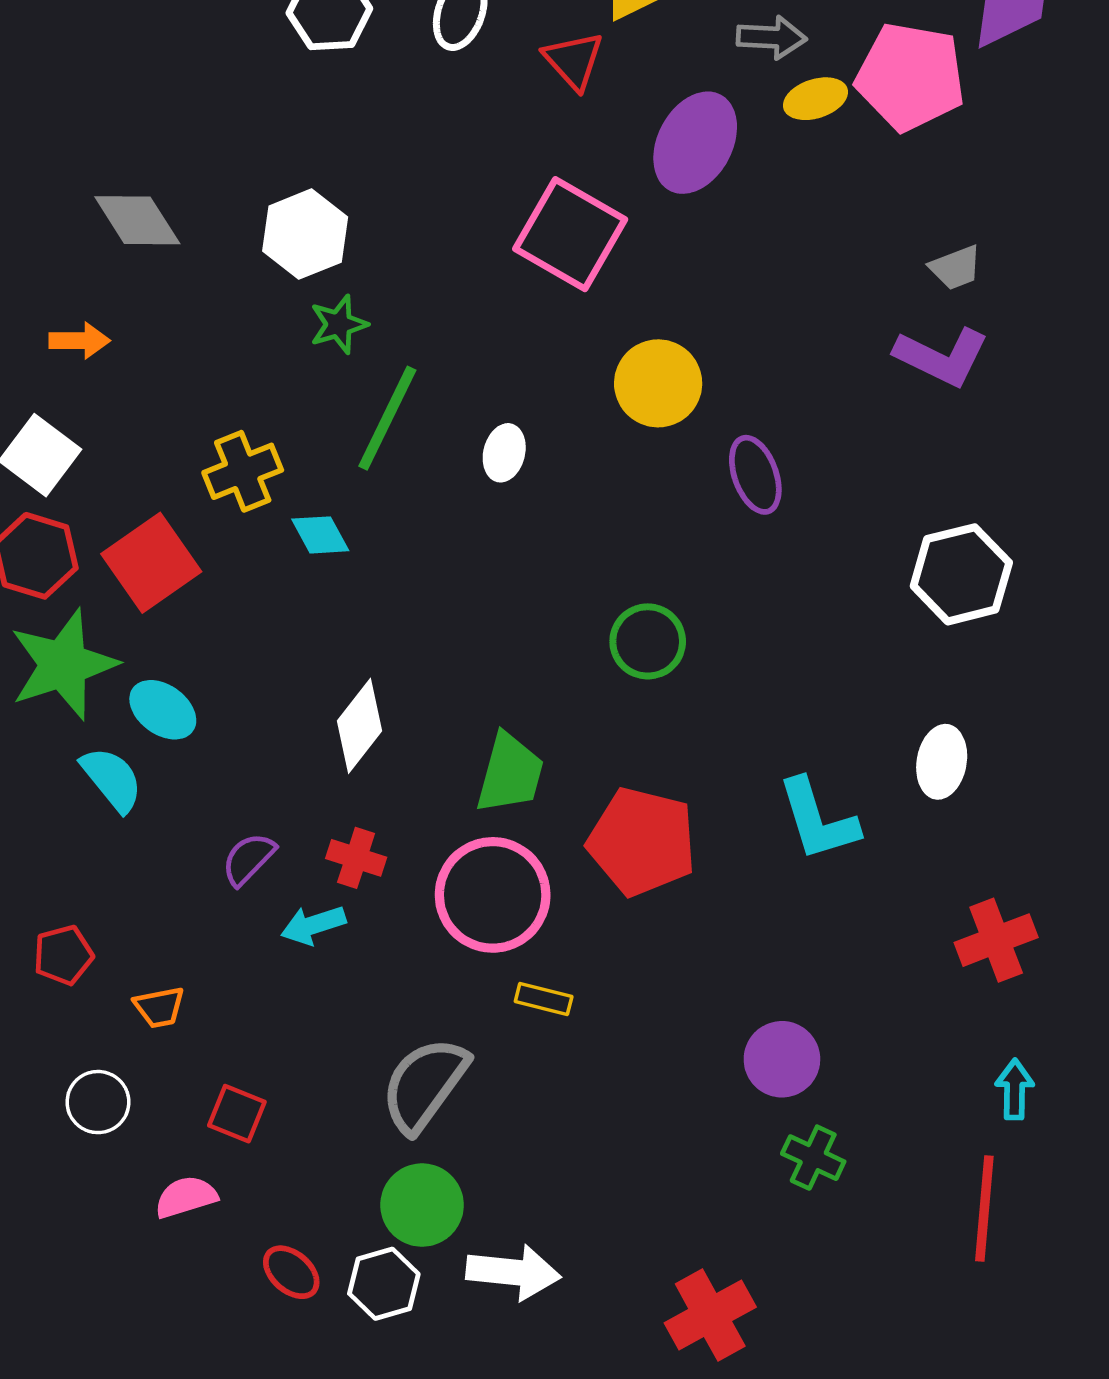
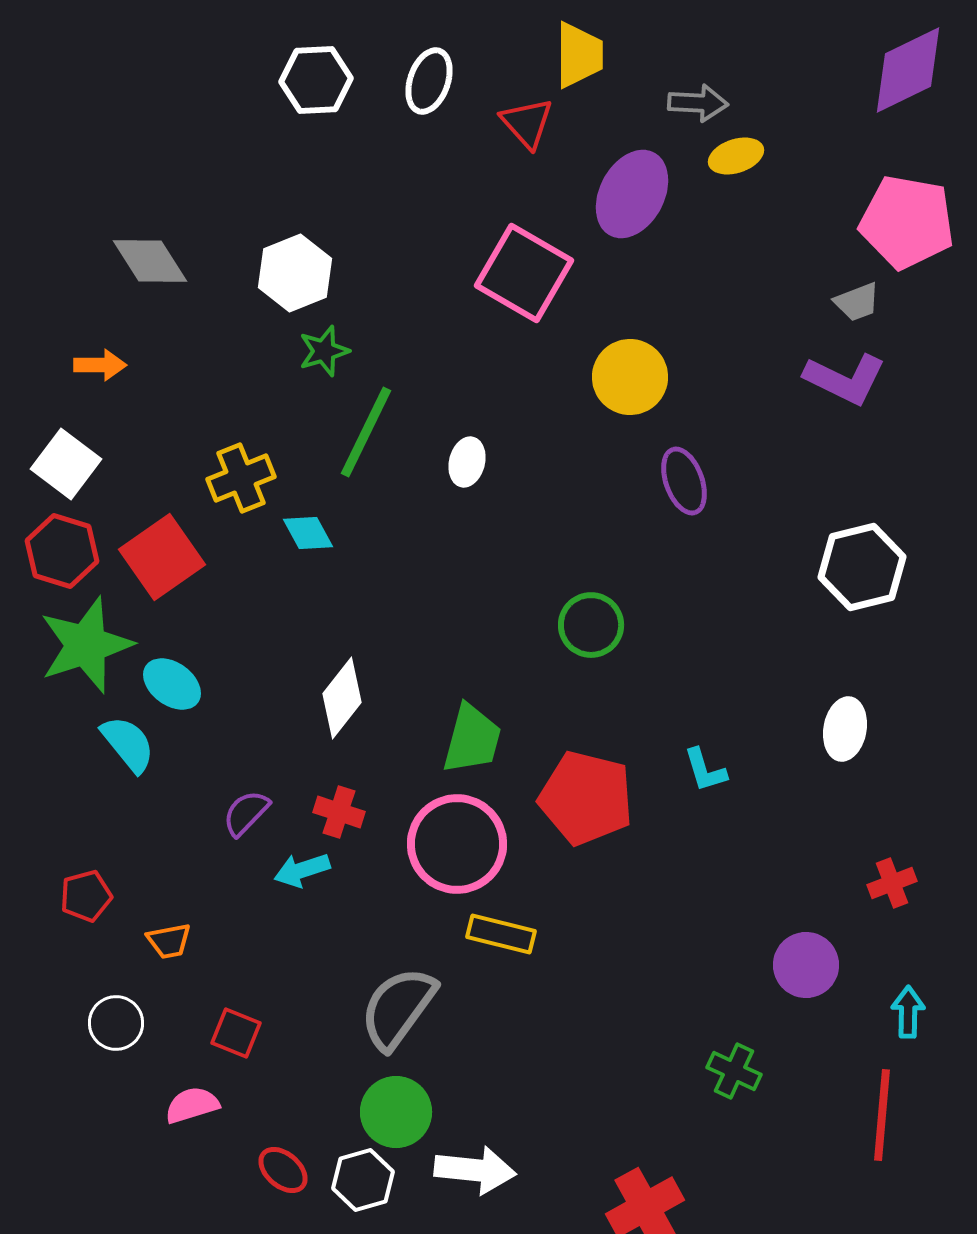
pink pentagon: (910, 77) -> (907, 222), moved
yellow circle: (658, 383) -> (630, 377), moved
cyan L-shape: (818, 820) -> (705, 770), moved, size x0.6
red cross: (996, 940) -> (892, 883), size x0.7
yellow rectangle: (544, 999) -> (501, 934), size x1.4
purple circle: (782, 1059) -> (806, 965), moved

